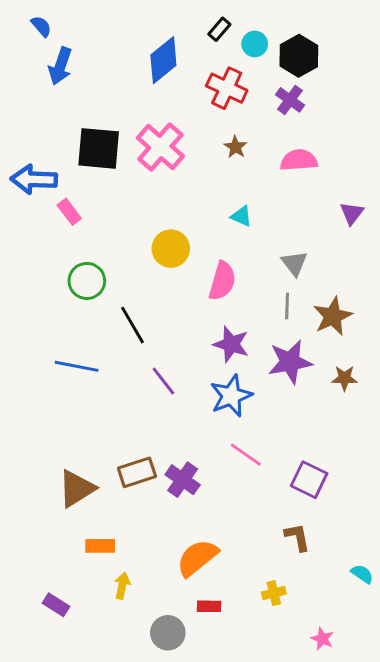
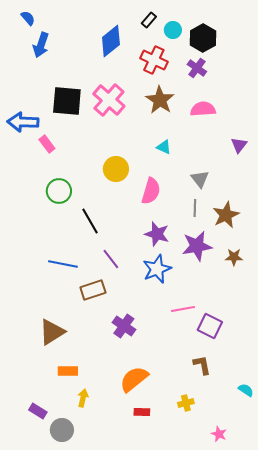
brown star: (236, 147) -> (160, 100), size x1.8
blue line: (77, 366) -> (63, 264), moved
pink line: (246, 455) -> (183, 309), moved, turned -45
brown rectangle: (137, 472) -> (93, 290), moved
gray circle: (168, 633) -> (62, 430), moved

